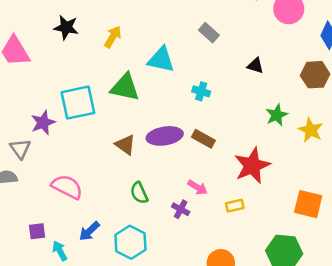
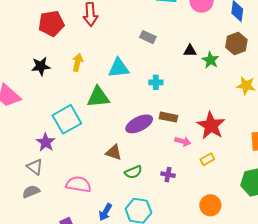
green star: (277, 115) -> (210, 60), moved
brown triangle: (125, 145) -> (114, 152), moved
pink arrow: (198, 187) -> (183, 141), moved
green semicircle: (139, 193) -> (133, 172), turned -72

